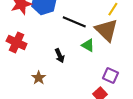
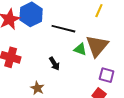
brown triangle: (106, 30) -> (97, 46), moved, turned 35

